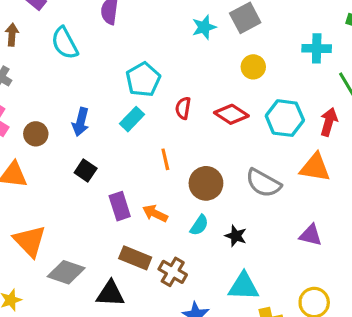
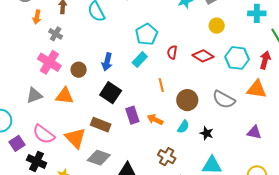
black square: (86, 170) -> (111, 93), size x1.5
brown rectangle: (135, 258) -> (101, 125), moved

